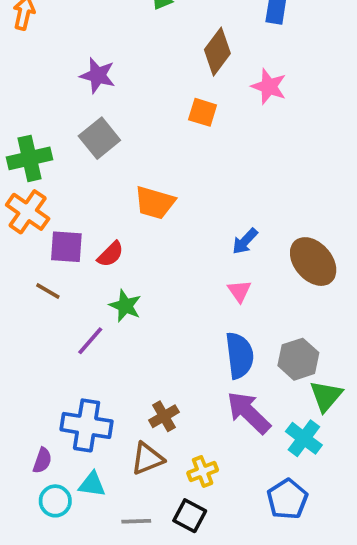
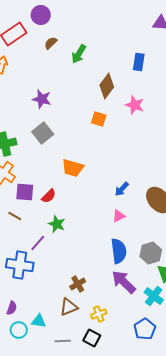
pink triangle: (239, 291) -> (119, 216), turned 40
blue cross: (87, 425) -> (20, 265), moved

